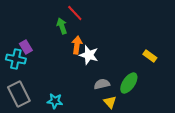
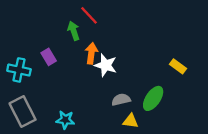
purple rectangle: (26, 47) -> (49, 57), moved
yellow triangle: (110, 102) -> (131, 121), turned -40

